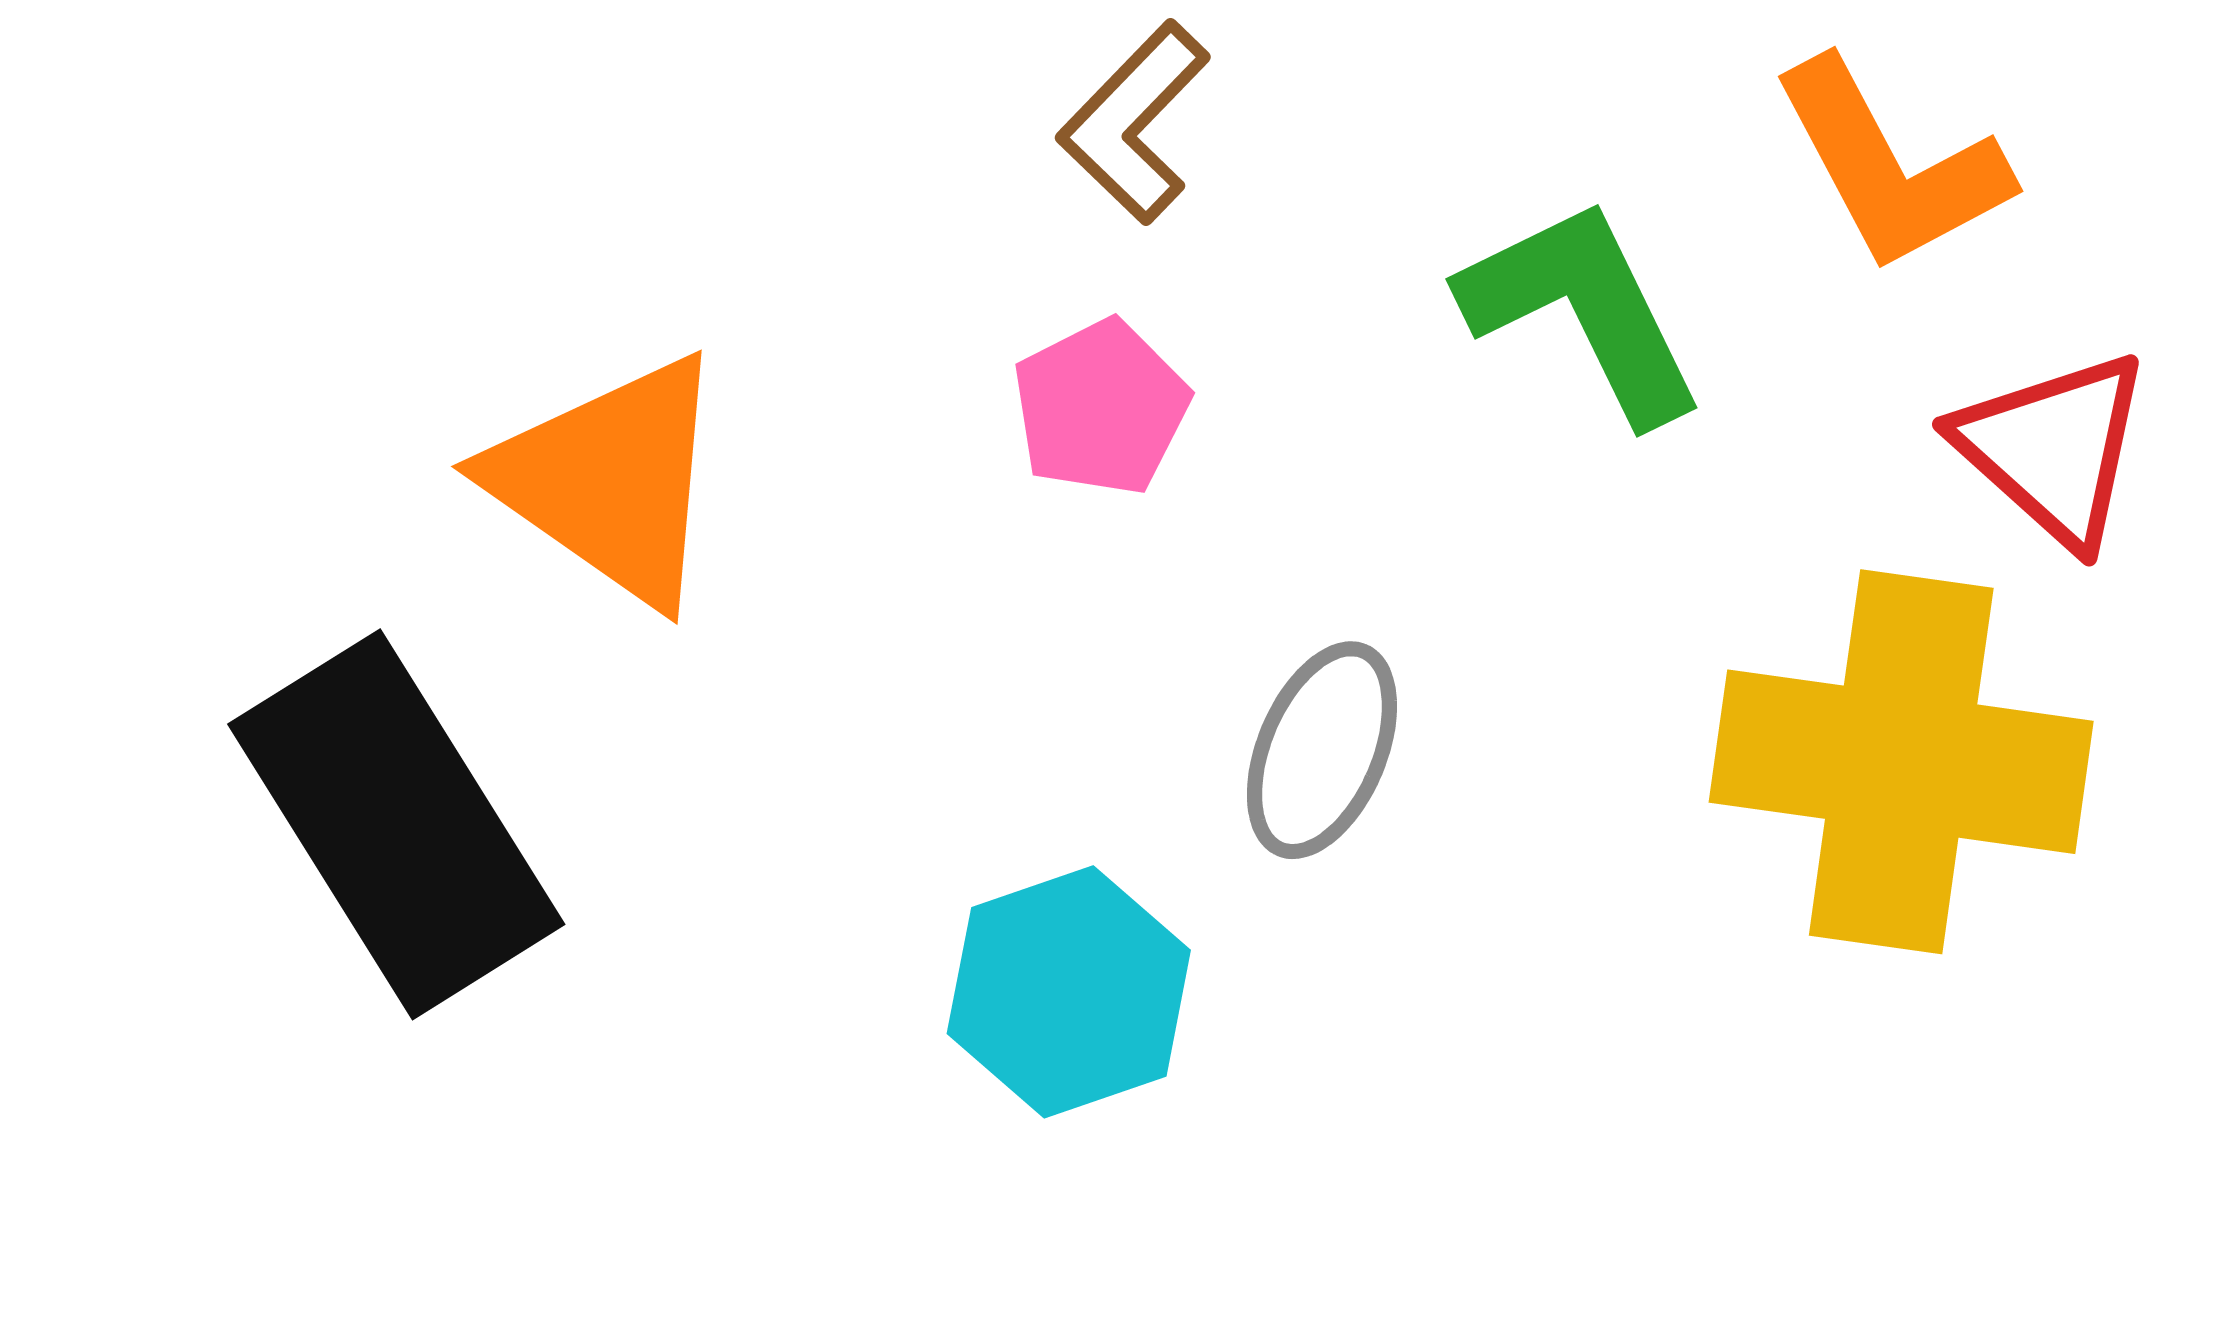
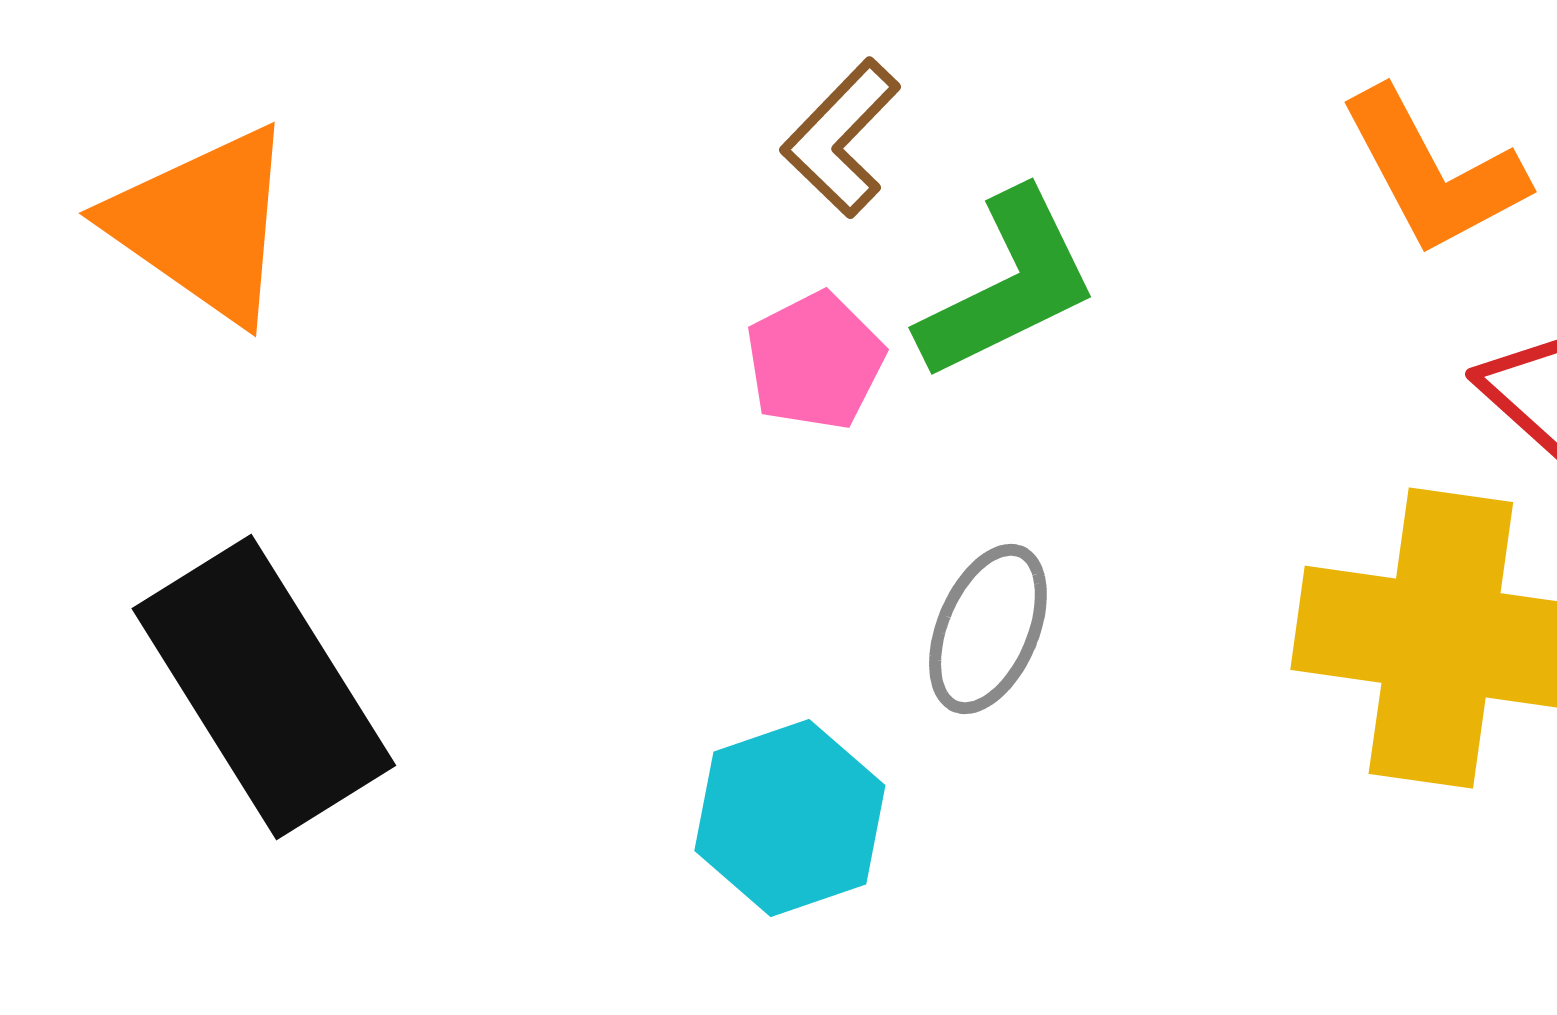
green L-shape: (1583, 310) -> (1008, 285), moved, turned 90
orange triangle: (610, 480) -> (203, 224), moved

